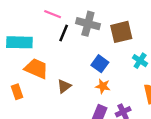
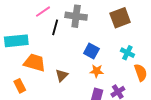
pink line: (53, 14) -> (43, 12), turned -49
brown square: (121, 32) -> (120, 18), moved
cyan cross: (140, 61) -> (127, 53), moved

